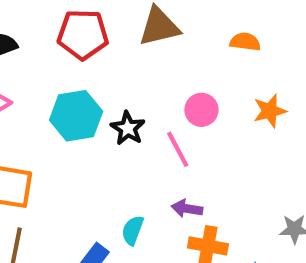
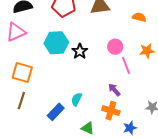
pink line: (178, 149) -> (126, 65), moved
purple arrow: (187, 209) -> (114, 90), moved, turned 32

